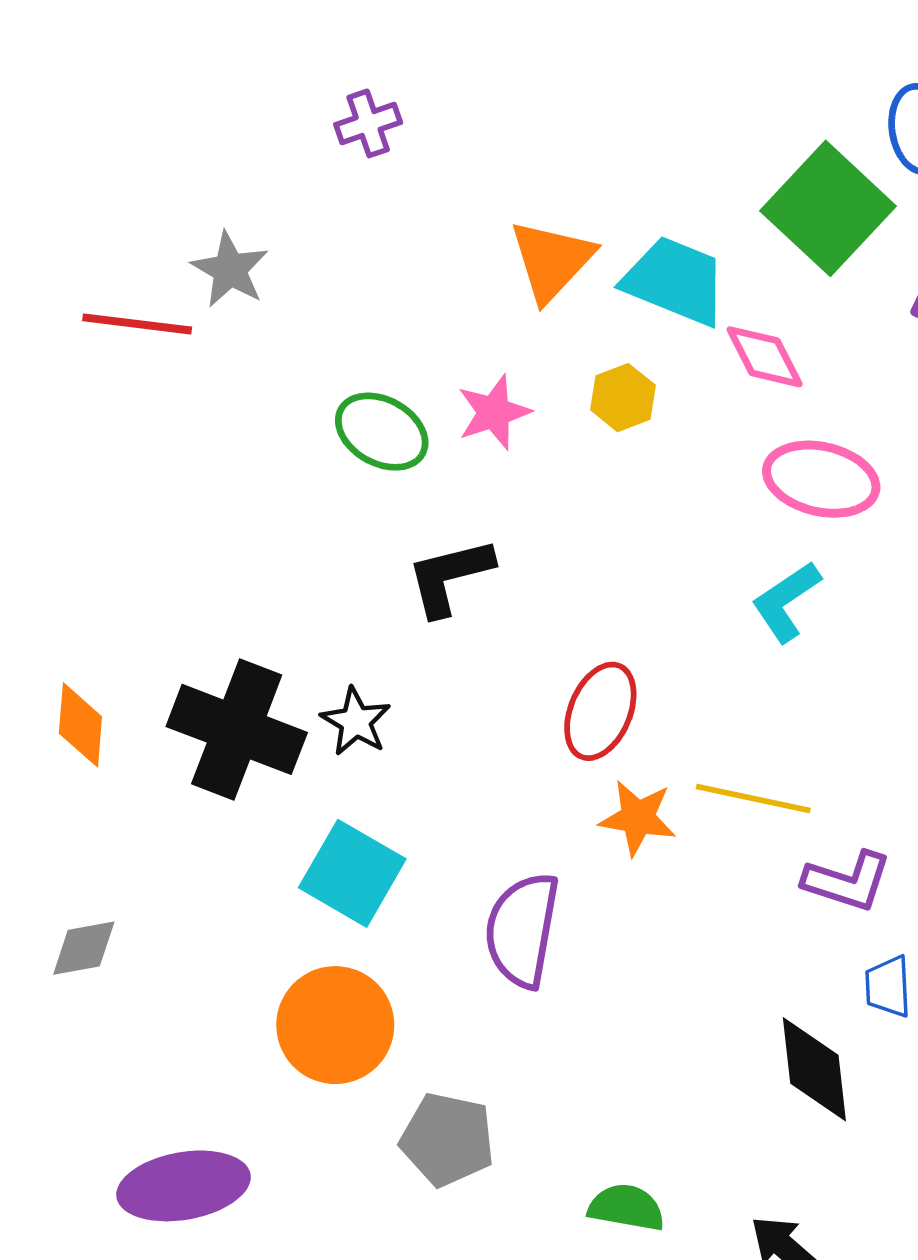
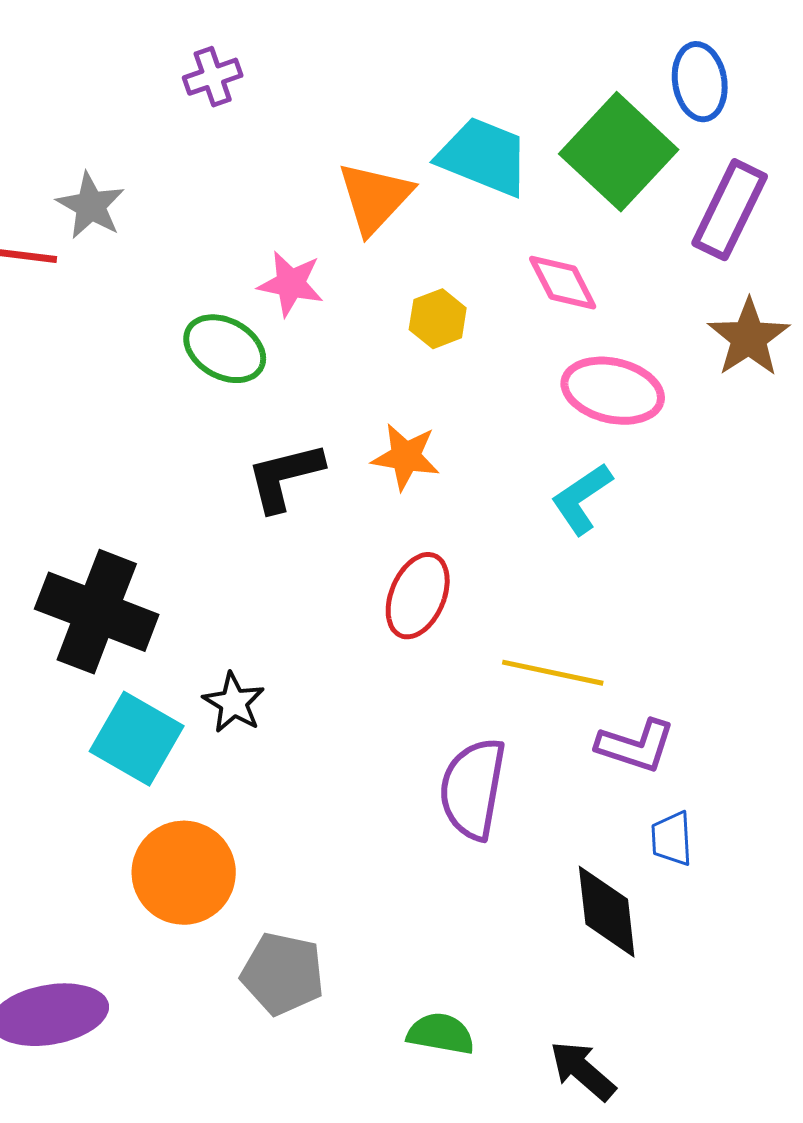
cyan trapezoid: (675, 281) -> (484, 157), moved
pink star: (494, 412) -> (291, 284), moved, turned 30
black star: (356, 722) -> (234, 703), moved
orange star: (638, 818) -> (406, 457), moved
cyan square: (352, 873) -> (137, 739), moved
purple semicircle: (522, 930) -> (473, 789), moved

